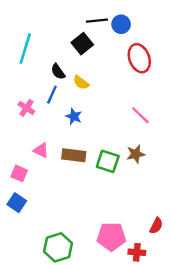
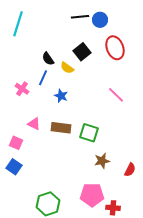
black square: (82, 44) -> (82, 52), moved
cyan line: (25, 49) -> (18, 24), moved
brown star: (136, 154) -> (102, 161), moved
red semicircle: (156, 226) -> (130, 170), moved

